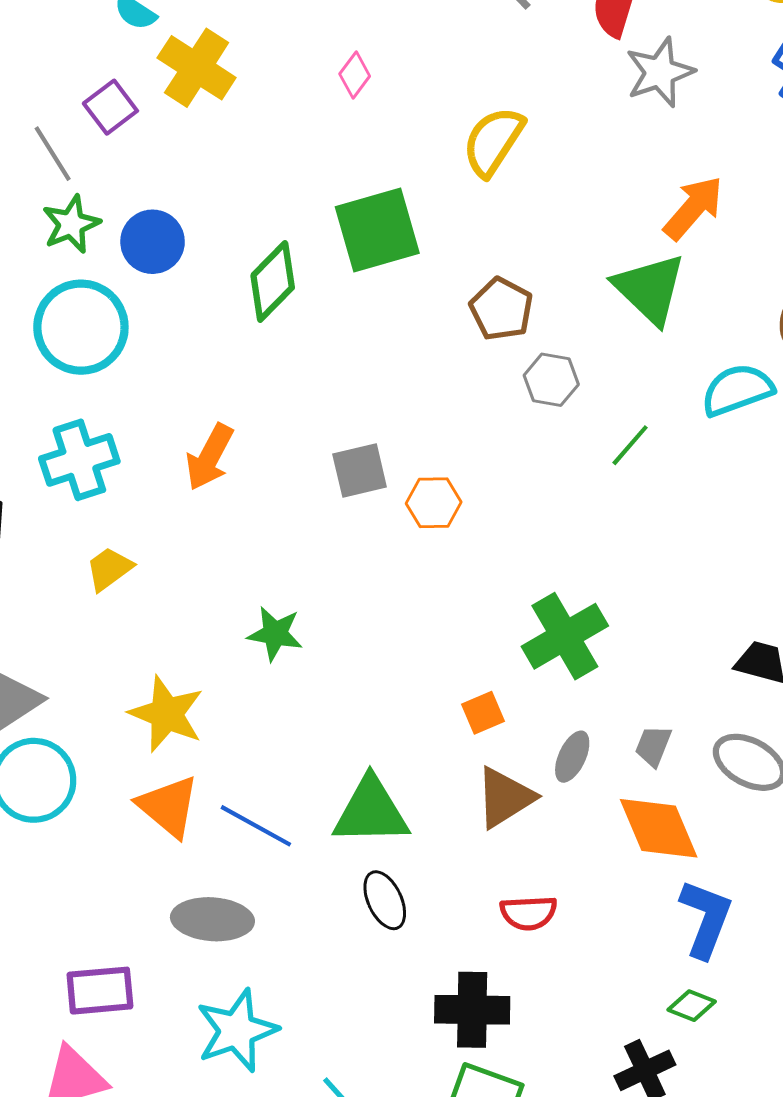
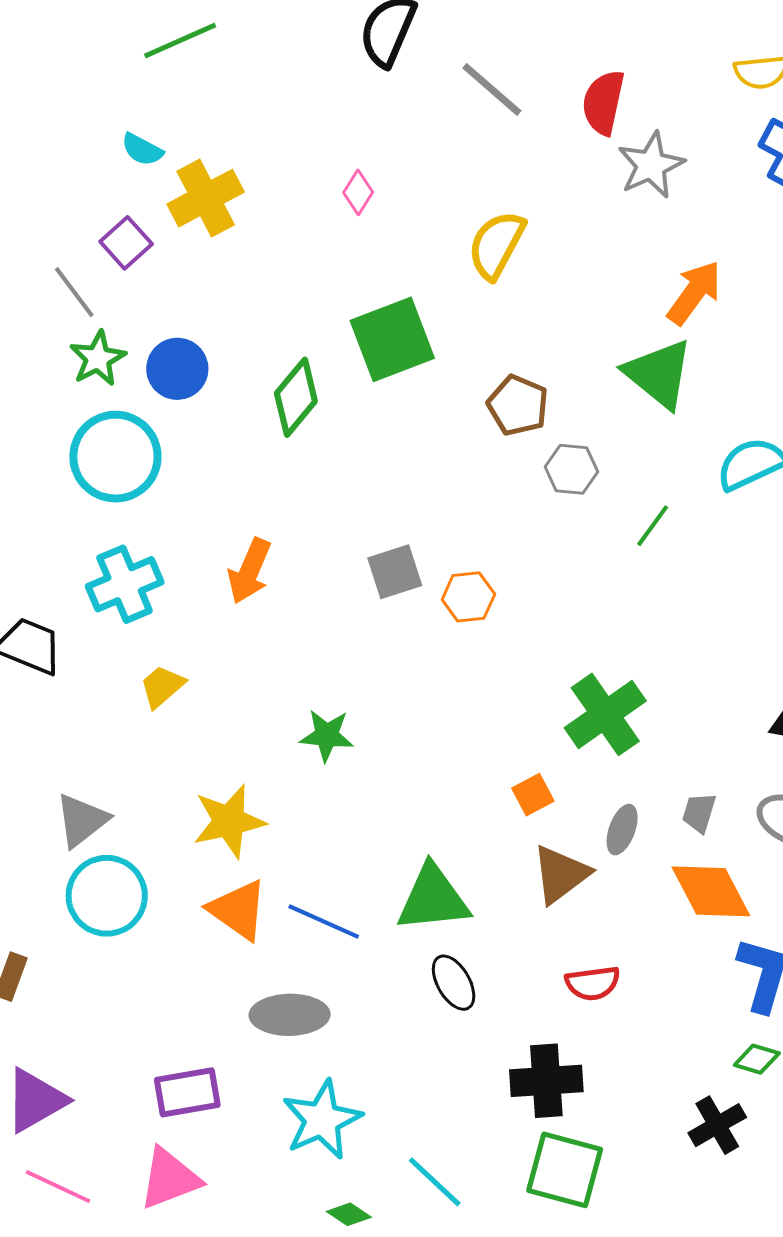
yellow cross: (197, 68) -> (206, 198), turned 34
yellow star: (167, 714) -> (229, 821), turned -30

